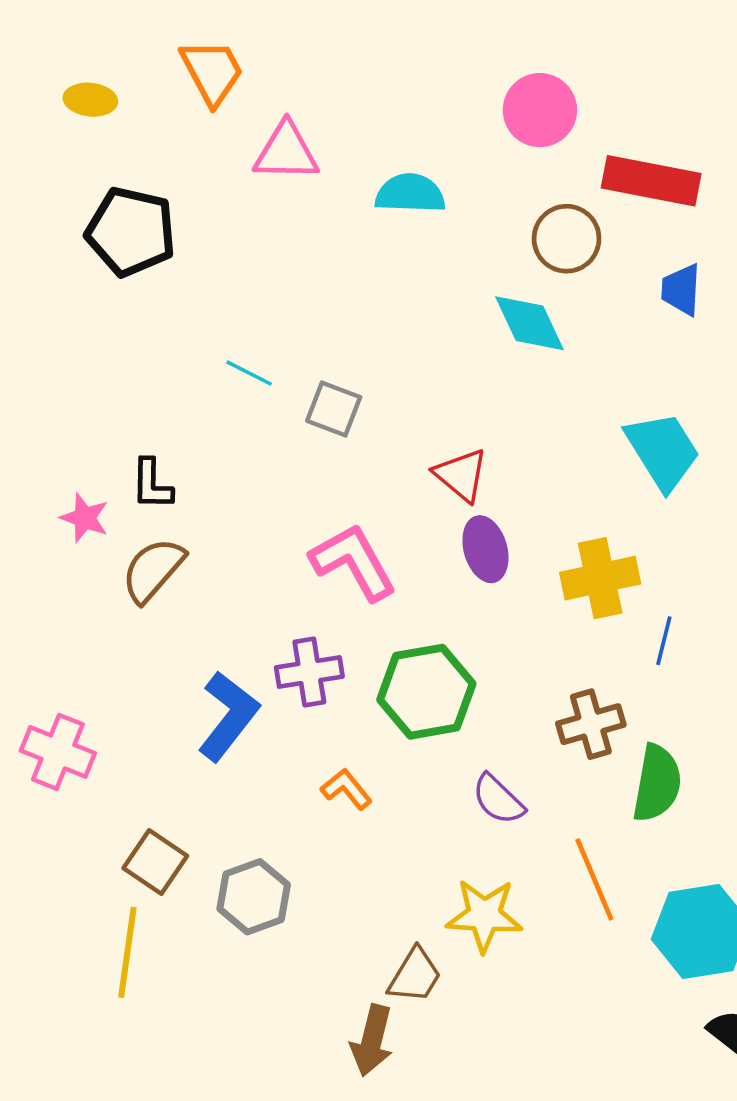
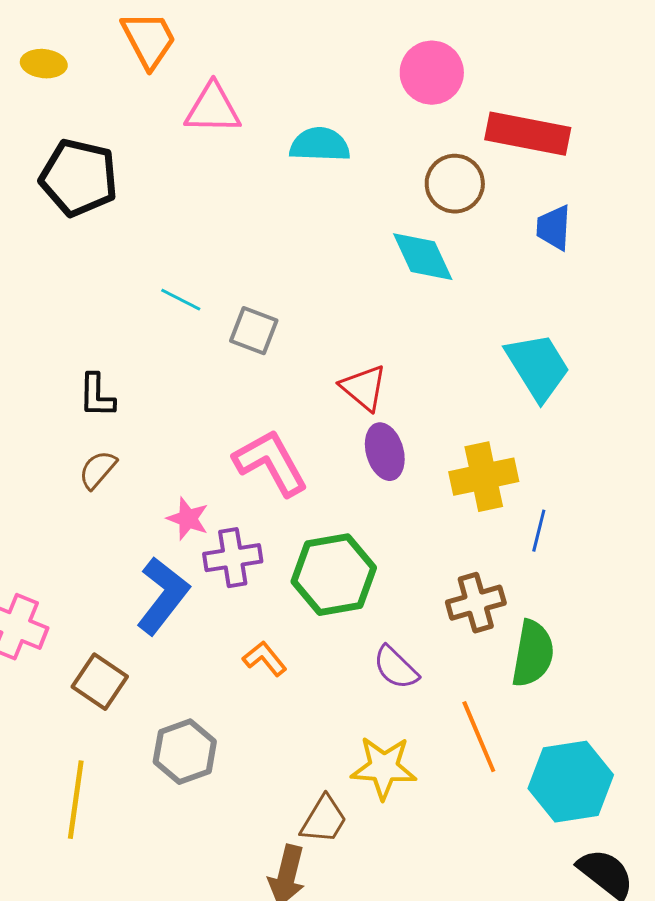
pink star: (85, 518) -> (188, 519), moved
brown semicircle: (153, 570) -> (98, 470), size x0.7
brown square: (155, 862) -> (100, 682), moved

